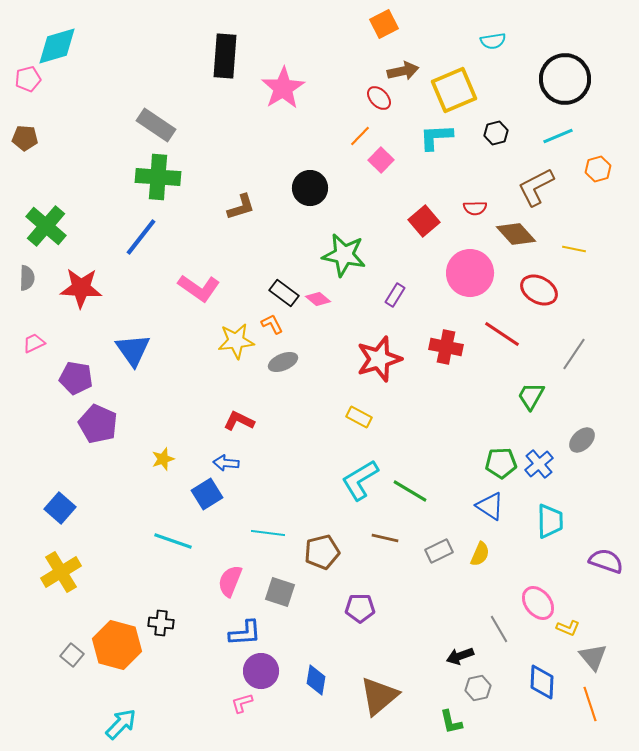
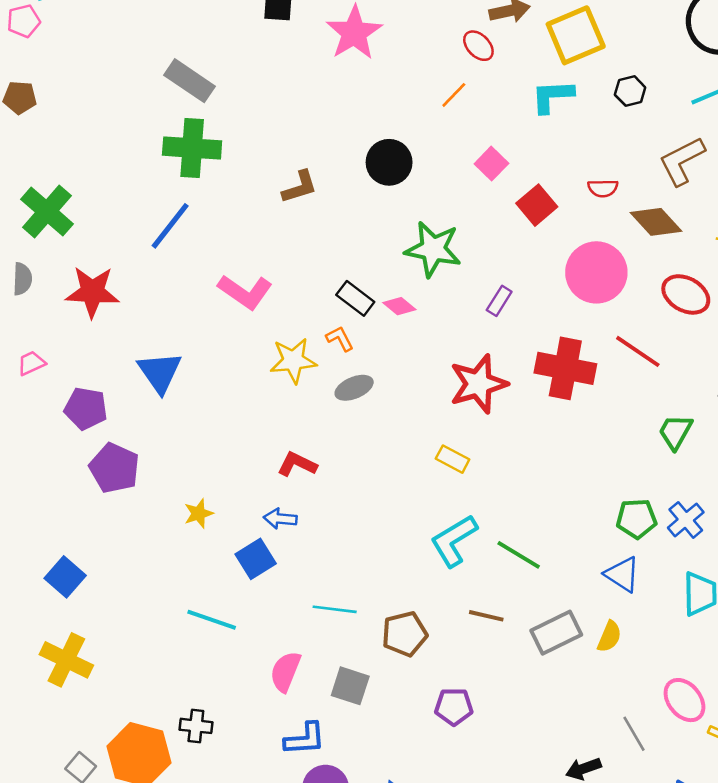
pink square: (381, 160) -> (491, 164), moved
red cross: (446, 347) -> (565, 368), size x1.4
gray rectangle: (439, 551) -> (556, 633), size x1.4
yellow cross: (61, 572) -> (66, 660), turned -33

